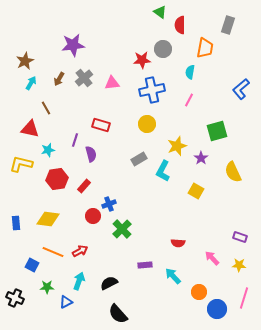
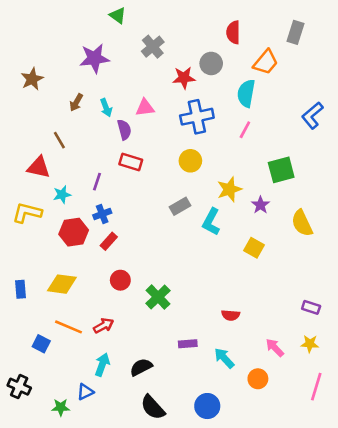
green triangle: (160, 12) -> (118, 15), moved
orange trapezoid: (205, 48) -> (266, 62), turned 30
cyan semicircle: (190, 72) -> (246, 93), size x1.5
gray cross: (84, 78) -> (153, 47), moved
cyan arrow: (31, 83) -> (106, 108), moved, turned 128
purple semicircle: (91, 154) -> (124, 130), moved
blue cross: (109, 204) -> (102, 214), moved
pink arrow: (212, 258) -> (275, 348), moved
green star: (47, 287) -> (61, 407), moved
blue circle: (217, 309) -> (207, 406), moved

